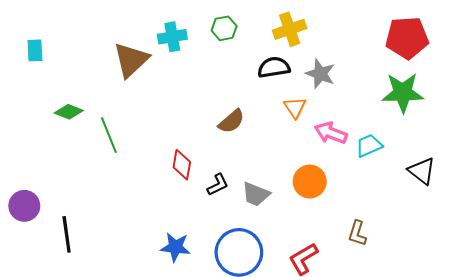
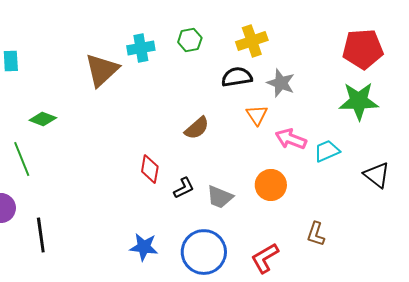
green line: (109, 135) -> (22, 159), moved

